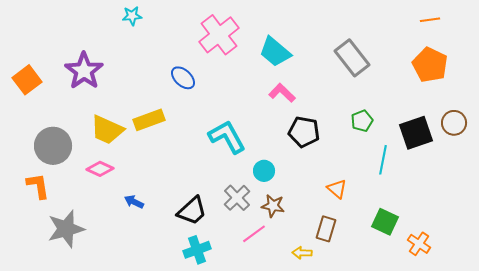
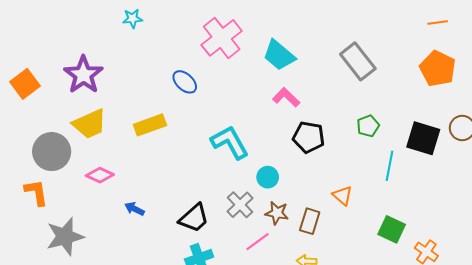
yellow trapezoid: (107, 130) -> (90, 124), moved, turned -48
black square: (416, 133) -> (423, 138), turned 36
brown rectangle: (326, 229) -> (310, 221), moved

